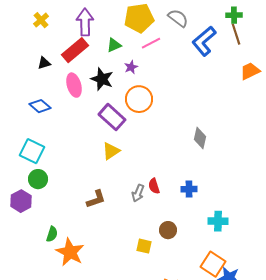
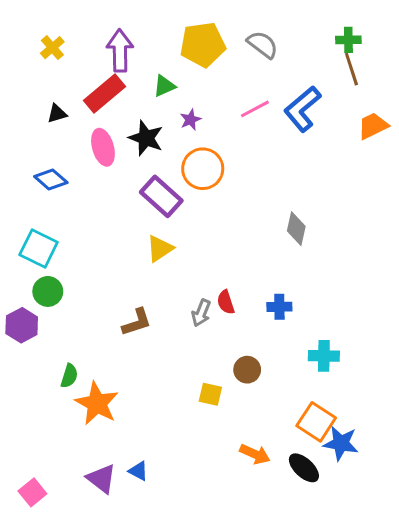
blue L-shape: (204, 41) -> (302, 109), moved
pink line: (151, 43) -> (255, 109), moved

